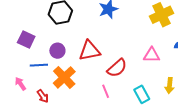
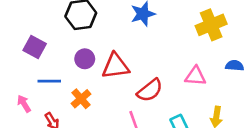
purple circle: (57, 51) -> (85, 59), moved
orange cross: (64, 77) -> (81, 99), size x0.7

